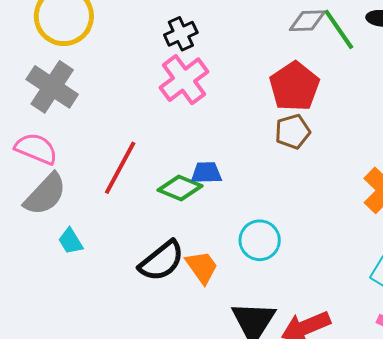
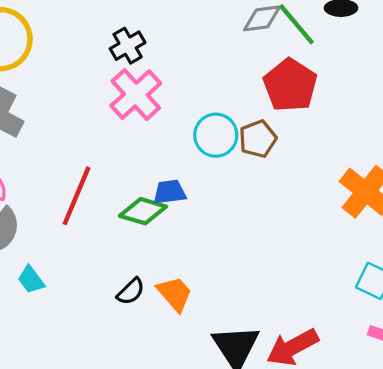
red pentagon: (294, 86) -> (290, 85), moved
cyan circle: (260, 240) -> (216, 135), moved
black semicircle: (162, 261) -> (131, 291), size x0.6

